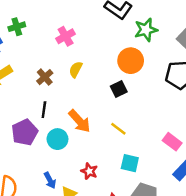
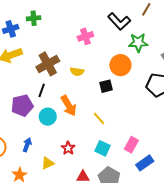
pink cross: (66, 36) -> (85, 36), moved
yellow semicircle: (76, 69) -> (77, 72), moved, turned -120
brown cross: (45, 77) -> (48, 64), size x1.6
pink rectangle: (172, 142) -> (131, 145), moved, turned 70
blue arrow: (50, 180) -> (27, 145), moved, turned -144

